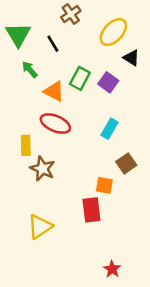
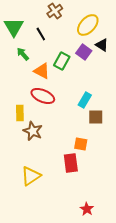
purple square: (108, 82) -> (84, 52), moved
brown square: (126, 163) -> (96, 117), moved, turned 35

